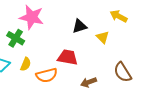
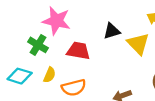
yellow triangle: (103, 37) -> (138, 44), size x1.5
red trapezoid: (68, 57) -> (78, 51), moved

